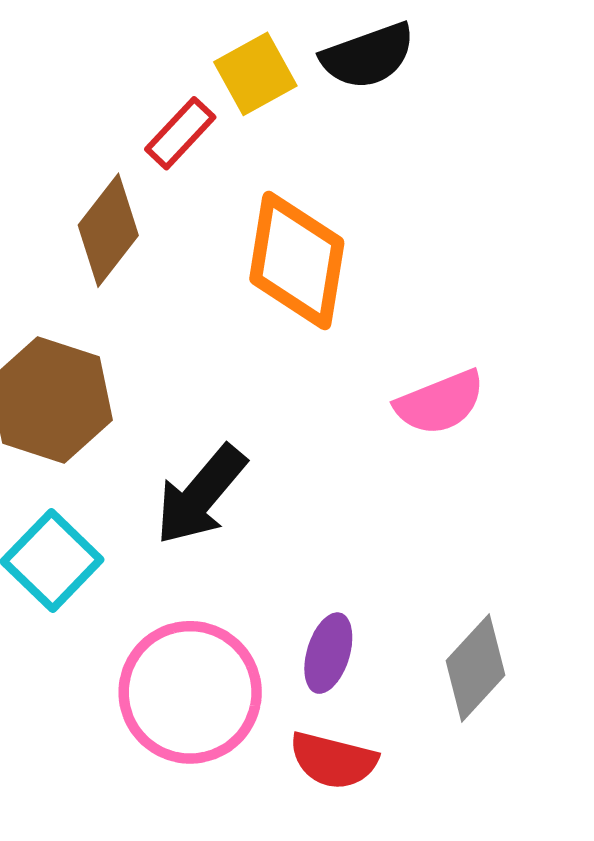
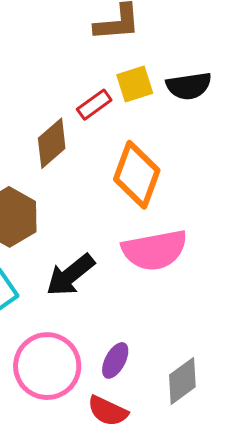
pink semicircle: (440, 403) -> (155, 250), moved, size x1.5

